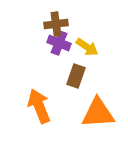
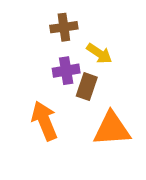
purple cross: (59, 43) -> (66, 71), moved, turned -30

